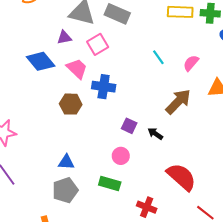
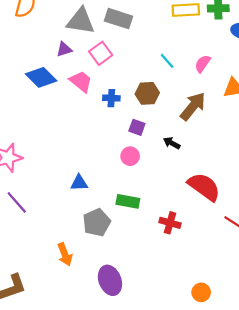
blue cross: (104, 87) -> (111, 98), size x0.7
brown hexagon: (71, 104) -> (147, 93), moved
purple square: (129, 126) -> (137, 127), moved
pink circle: (121, 156) -> (130, 156), moved
gray pentagon: (65, 190) -> (97, 222), moved

